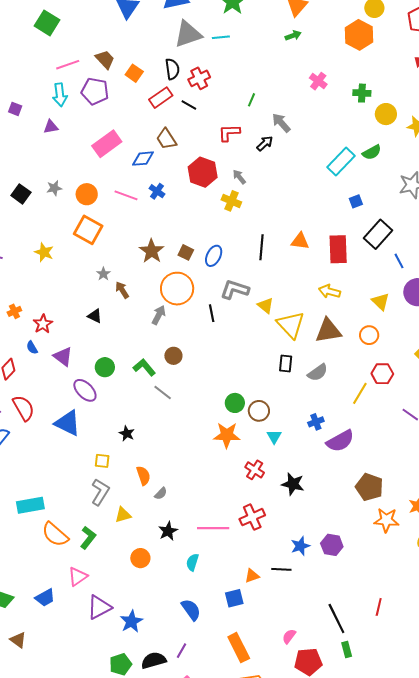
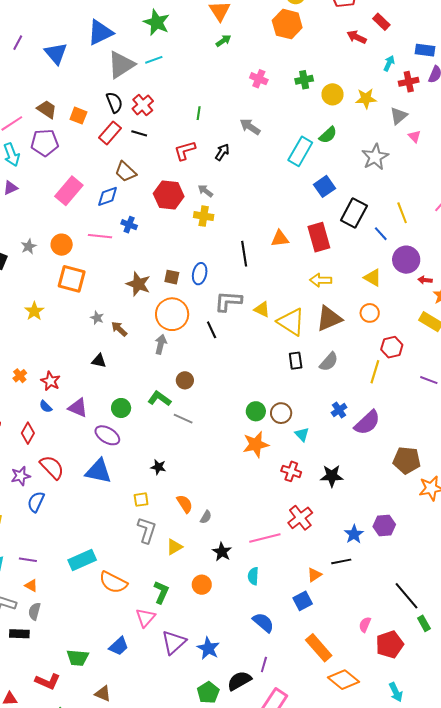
gray arrow: (281, 123) -> (250, 127), moved
blue square: (356, 201) -> (325, 186), size x1.5
yellow star: (44, 252) -> (34, 311), turned 30
green L-shape: (88, 538) -> (161, 592), moved

